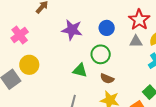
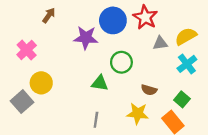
red star: (139, 20) -> (145, 17), moved
blue circle: (107, 28) -> (113, 20), moved, size x1.5
brown semicircle: (107, 79) -> (149, 90), moved

